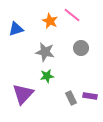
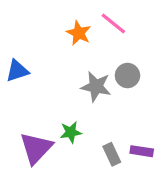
blue triangle: (16, 29) -> (17, 71), moved
gray star: (45, 52) -> (96, 87), moved
green star: (47, 76) -> (71, 132), moved

